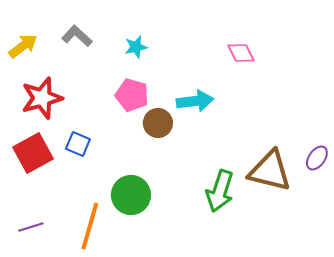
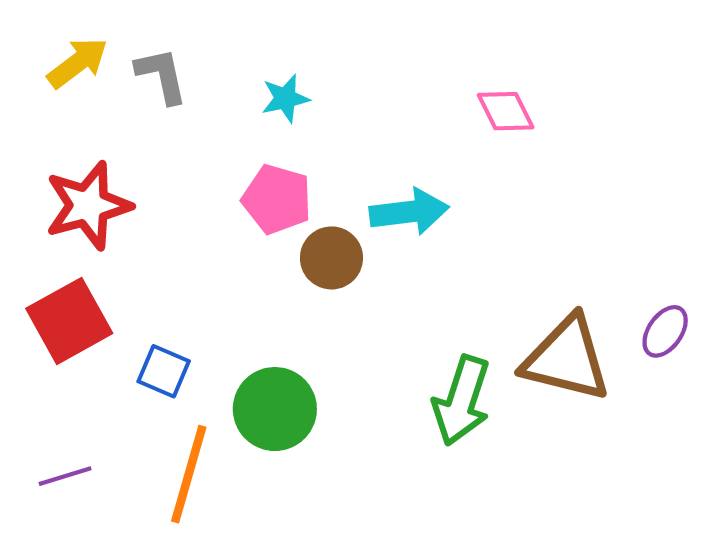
gray L-shape: (77, 36) -> (162, 75), turned 36
yellow arrow: (23, 46) -> (78, 63), moved
blue square: (78, 144) -> (164, 371), moved

